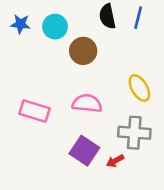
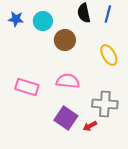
yellow ellipse: (139, 88) -> (109, 55), moved

